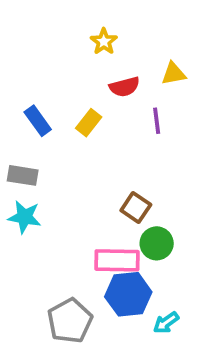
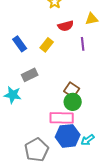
gray rectangle: (23, 175) -> (30, 75), moved, turned -35
green circle: (157, 243) -> (73, 102), moved
cyan arrow: (166, 323) -> (88, 140), moved

